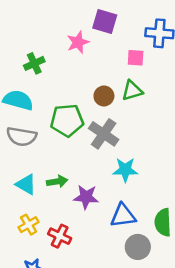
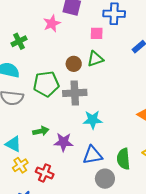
gray cross: (104, 134) -> (75, 93), turned -35
cyan triangle: (26, 184) -> (13, 144), moved

